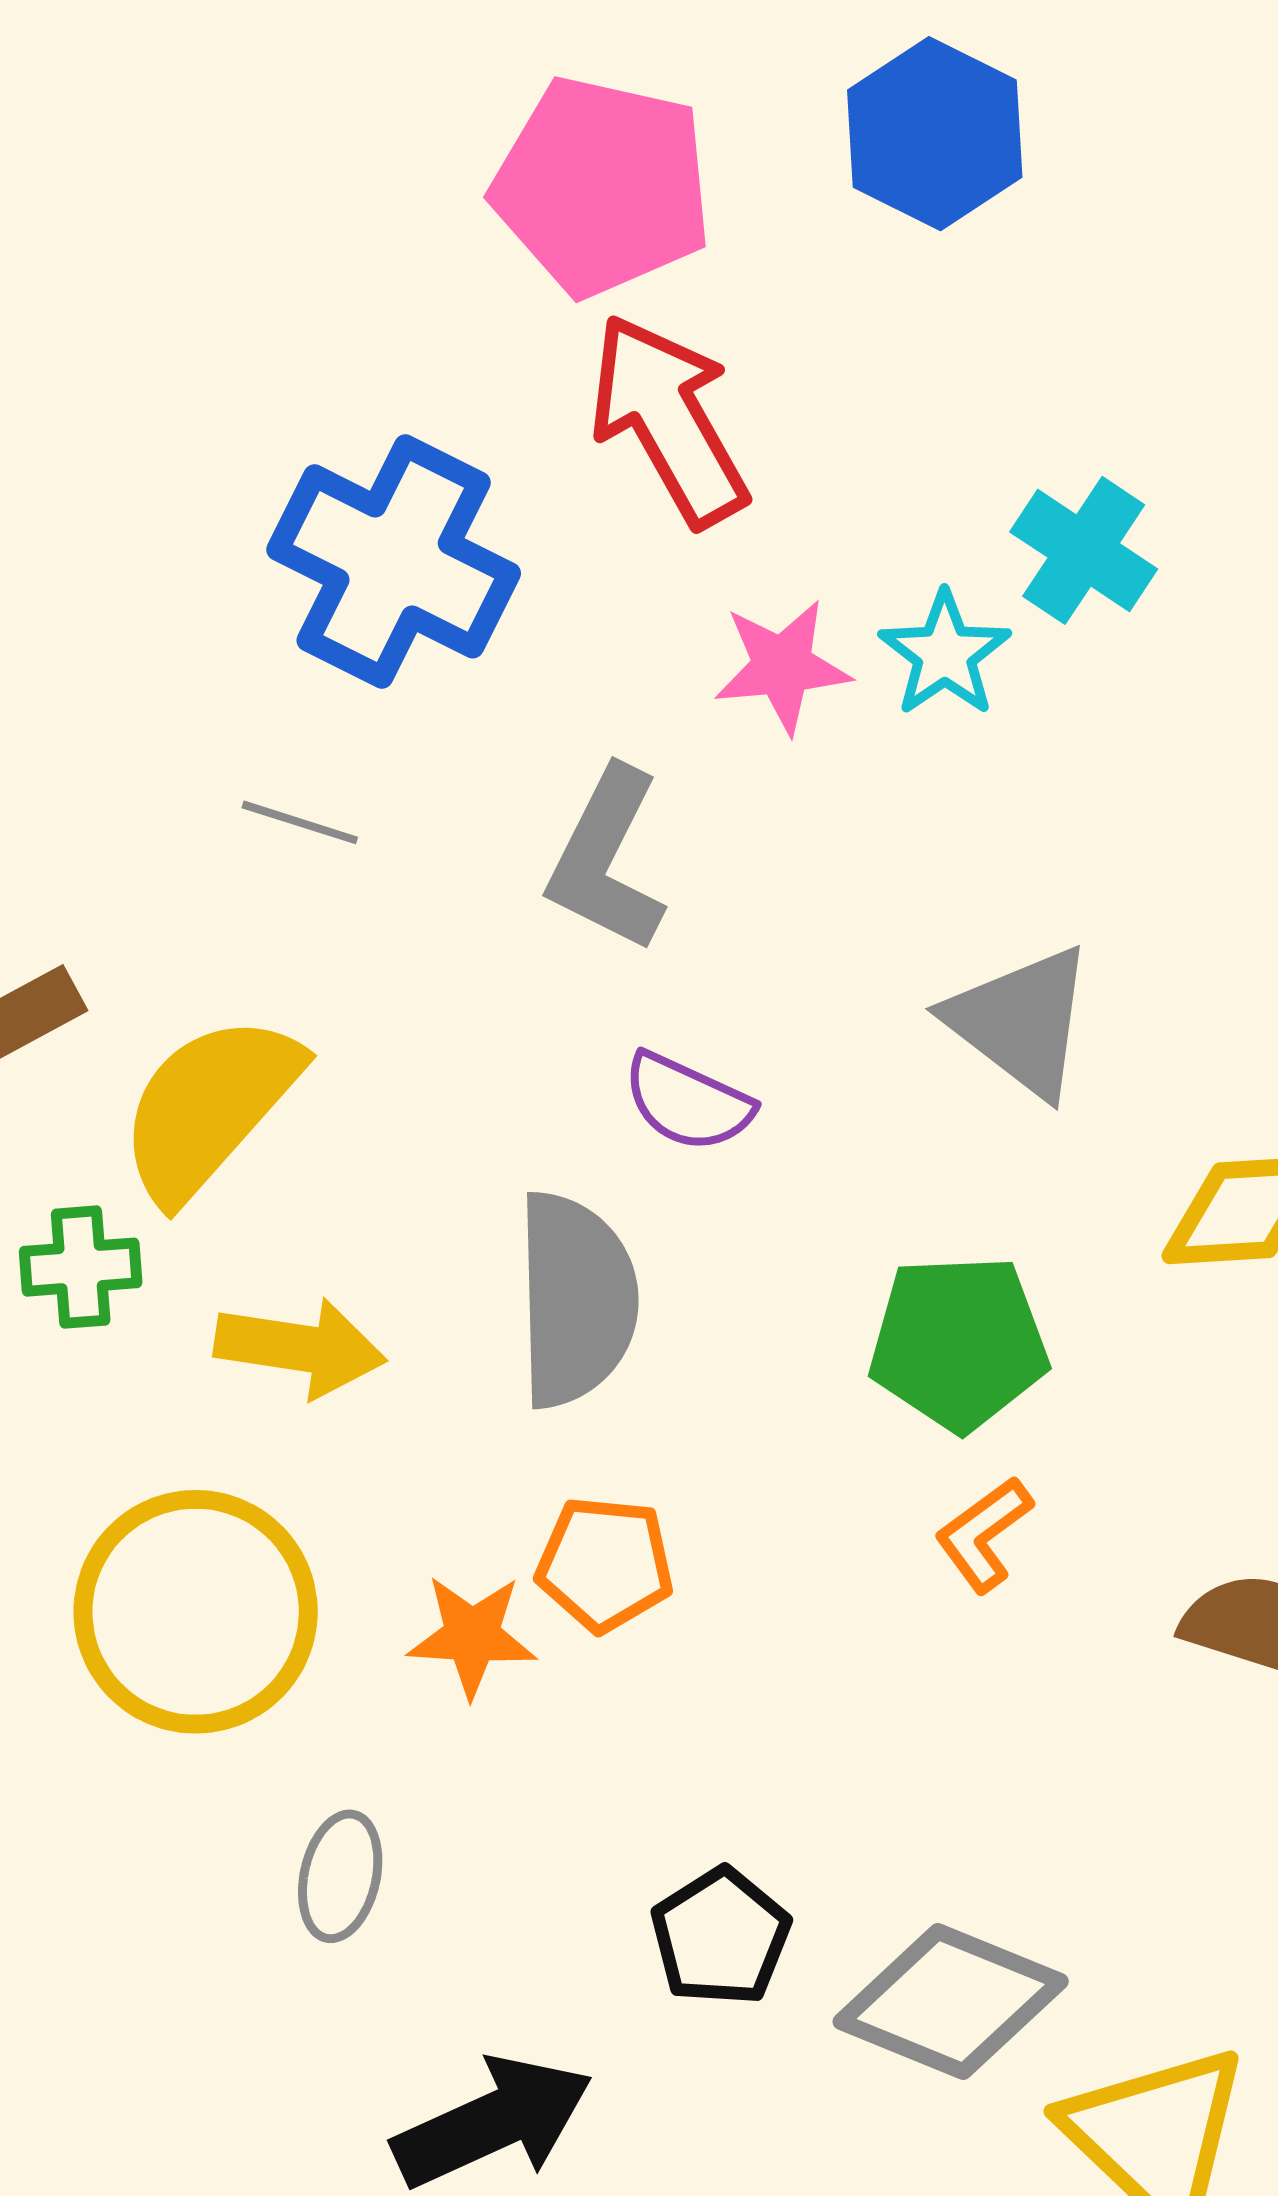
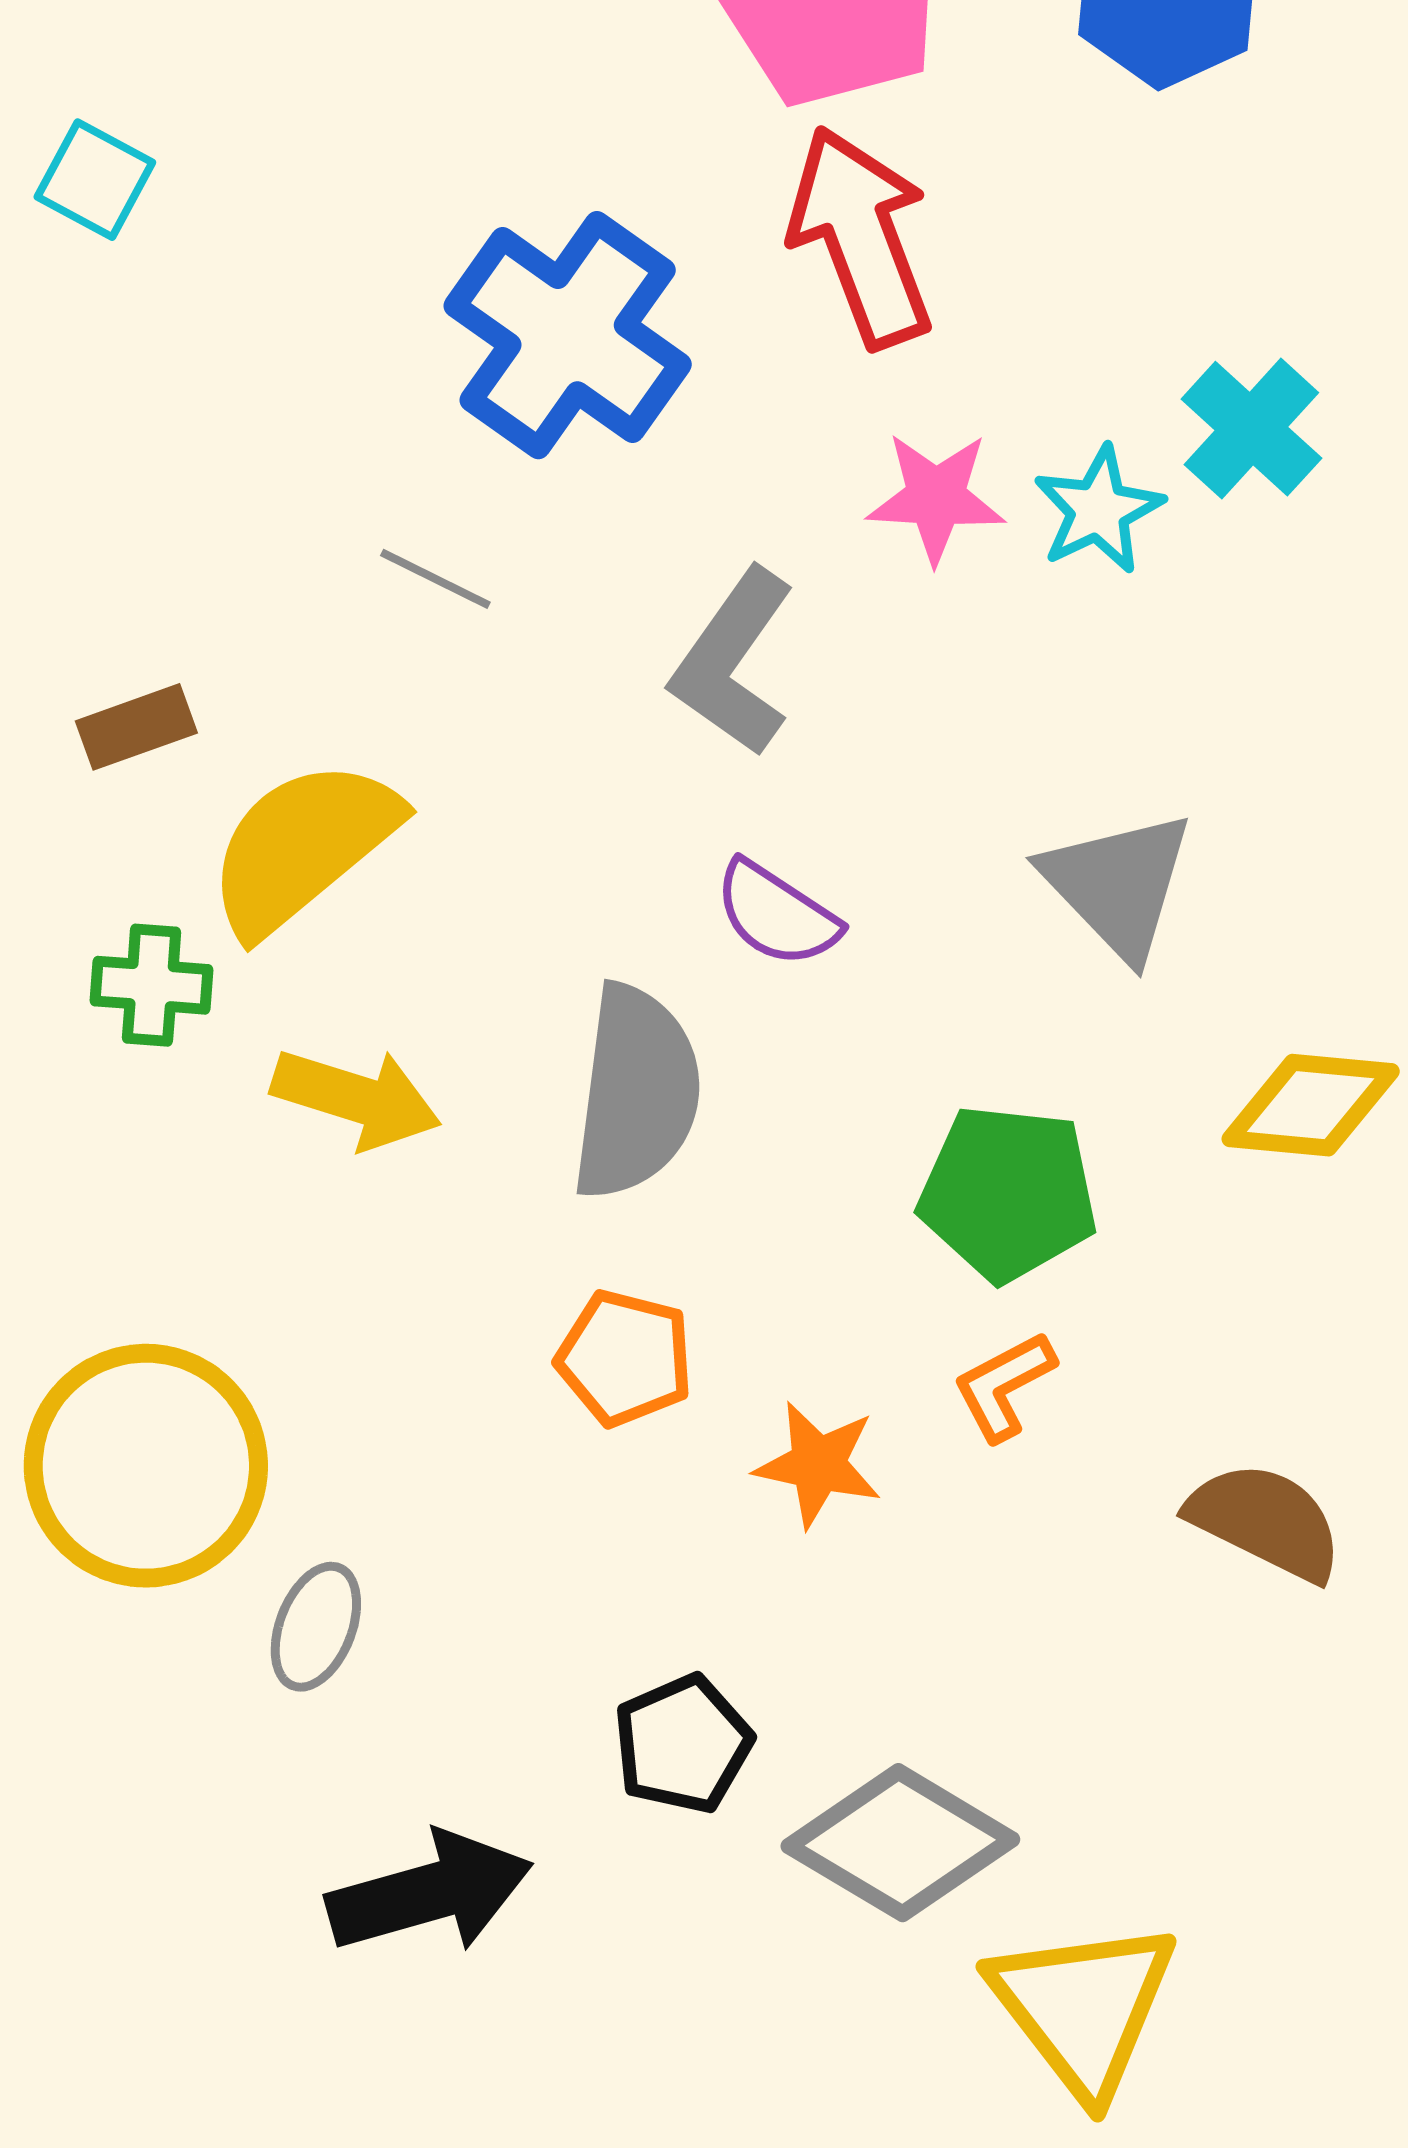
yellow circle: (196, 1612) -> (146, 1466), moved
orange star: (472, 1636) -> (818, 1464), moved

